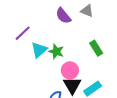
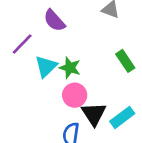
purple semicircle: (63, 16) -> (54, 20), moved
pink circle: (70, 70) -> (75, 95), moved

